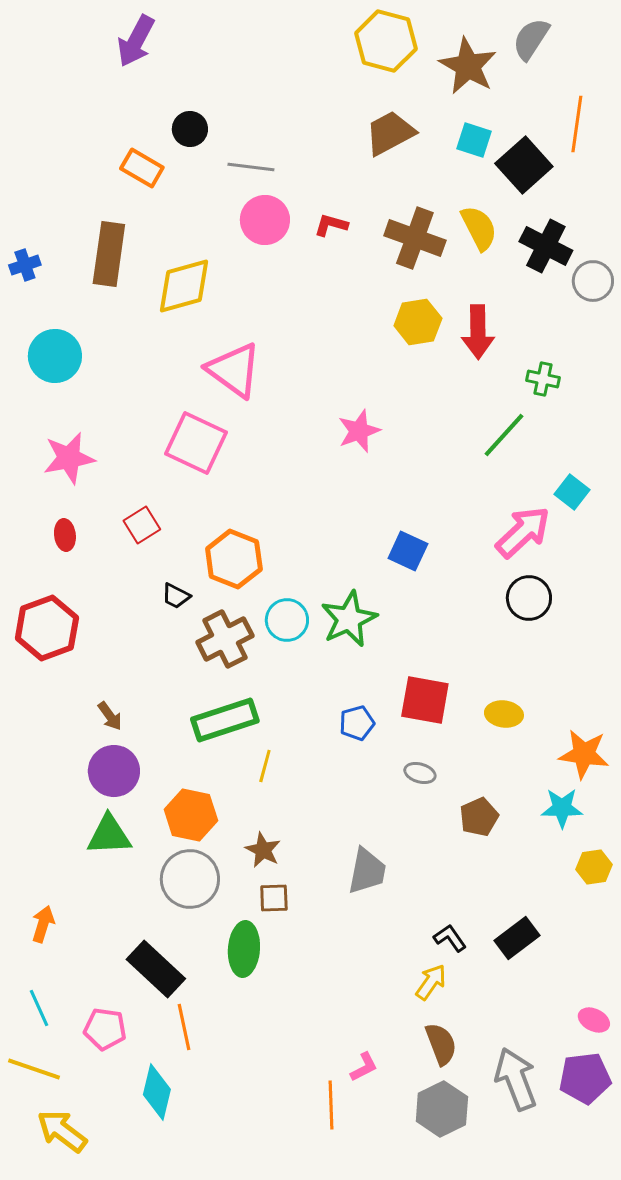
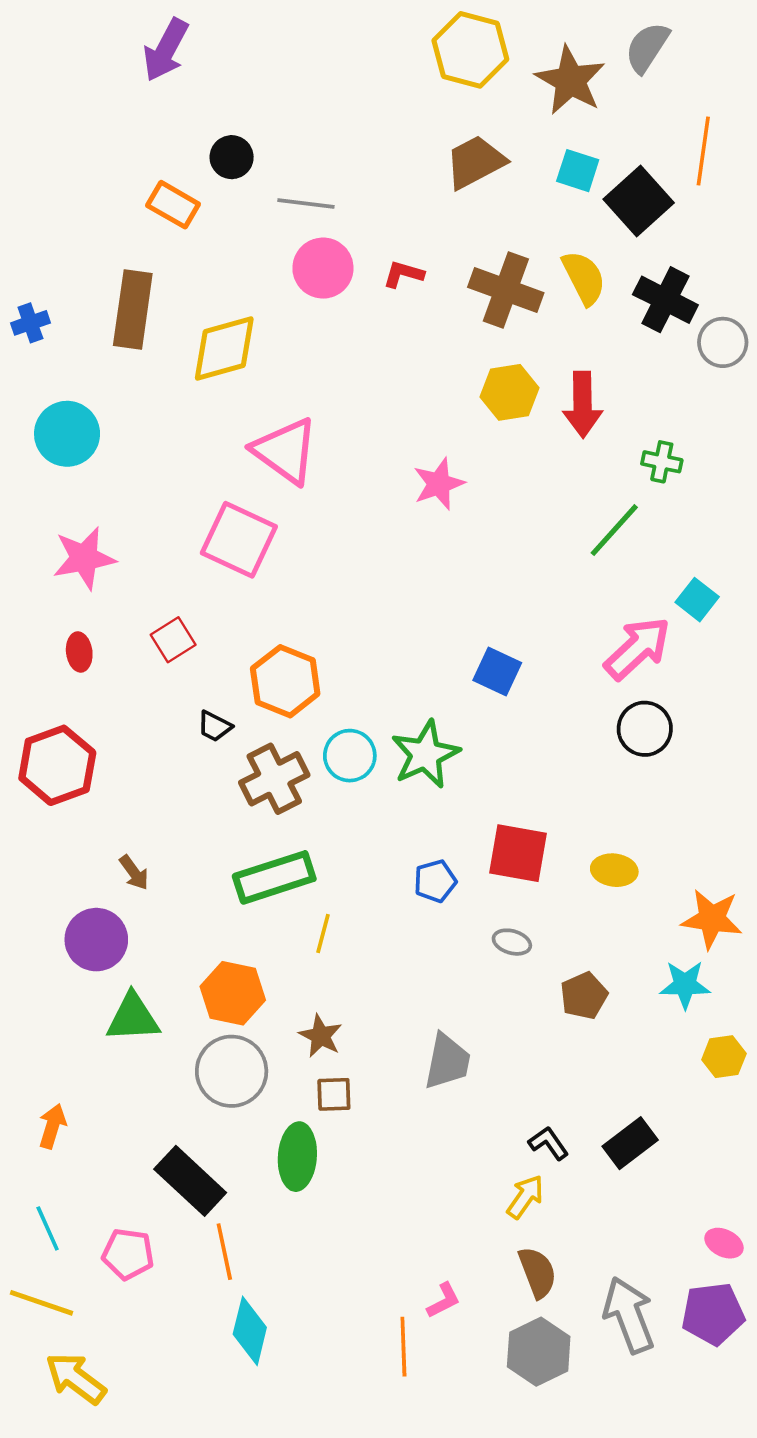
pink star: (359, 431) -> (439, 484), moved
purple circle: (114, 771) -> (96, 940), moved
cyan diamond: (157, 1092) -> (250, 1331), moved

